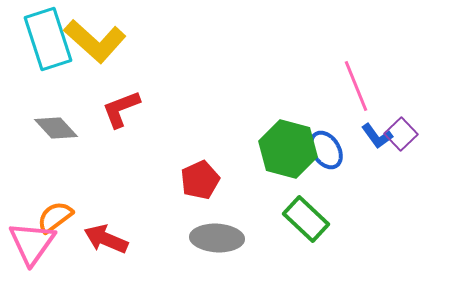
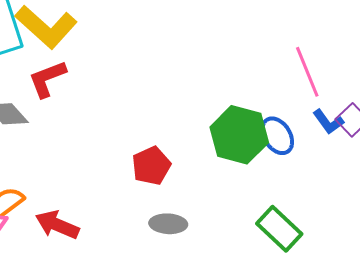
red L-shape: (121, 109) -> (47, 79), moved
green rectangle: (306, 219) -> (279, 229), moved
gray ellipse: (217, 238) -> (168, 224), size x0.7

